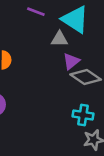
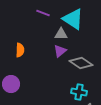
purple triangle: (71, 61) -> (60, 51), moved

